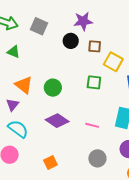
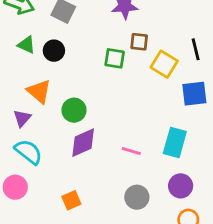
black circle: (71, 41) -> (54, 51), moved
green square: (94, 82) -> (115, 58), moved
green circle: (53, 88) -> (74, 110), moved
purple diamond: (57, 121) -> (83, 143), turned -60

